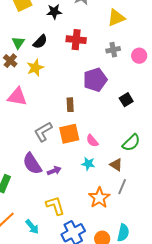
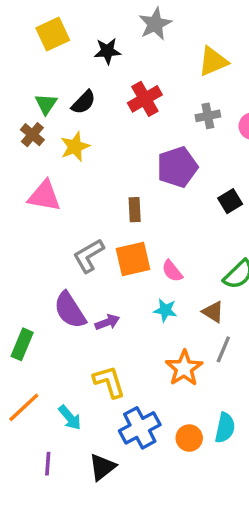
red cross: (76, 40) -> (145, 99), turned -36

